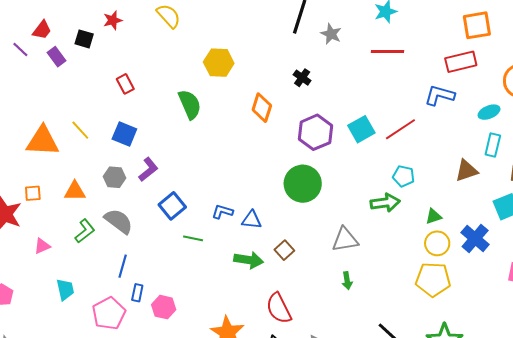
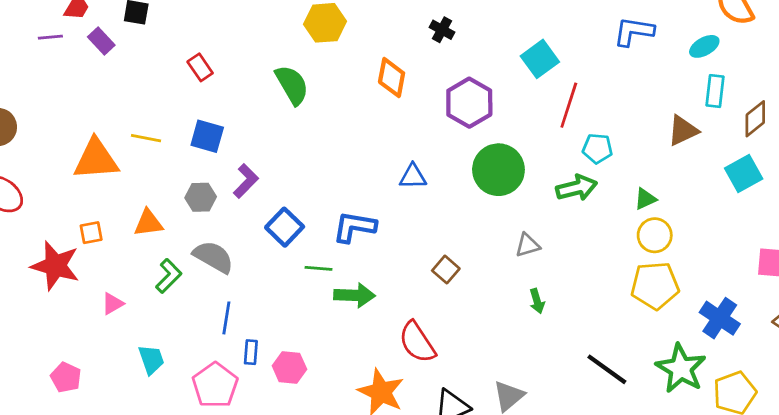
purple line: (20, 50) -> (50, 37), turned -42
cyan square: (361, 129) -> (540, 59), moved
red line: (400, 129) -> (569, 105), moved, turned -32
yellow line: (80, 130) -> (146, 138), turned -30
green circle: (303, 184) -> (498, 170), moved
blue L-shape: (222, 212) -> (354, 227), size x1.5
blue triangle: (252, 220) -> (413, 176), moved
blue cross: (475, 238) -> (720, 318), moved
gray triangle: (345, 240) -> (528, 245), size x0.7
green arrow: (249, 260) -> (354, 295), moved
red semicircle: (279, 308) -> (417, 342), moved

